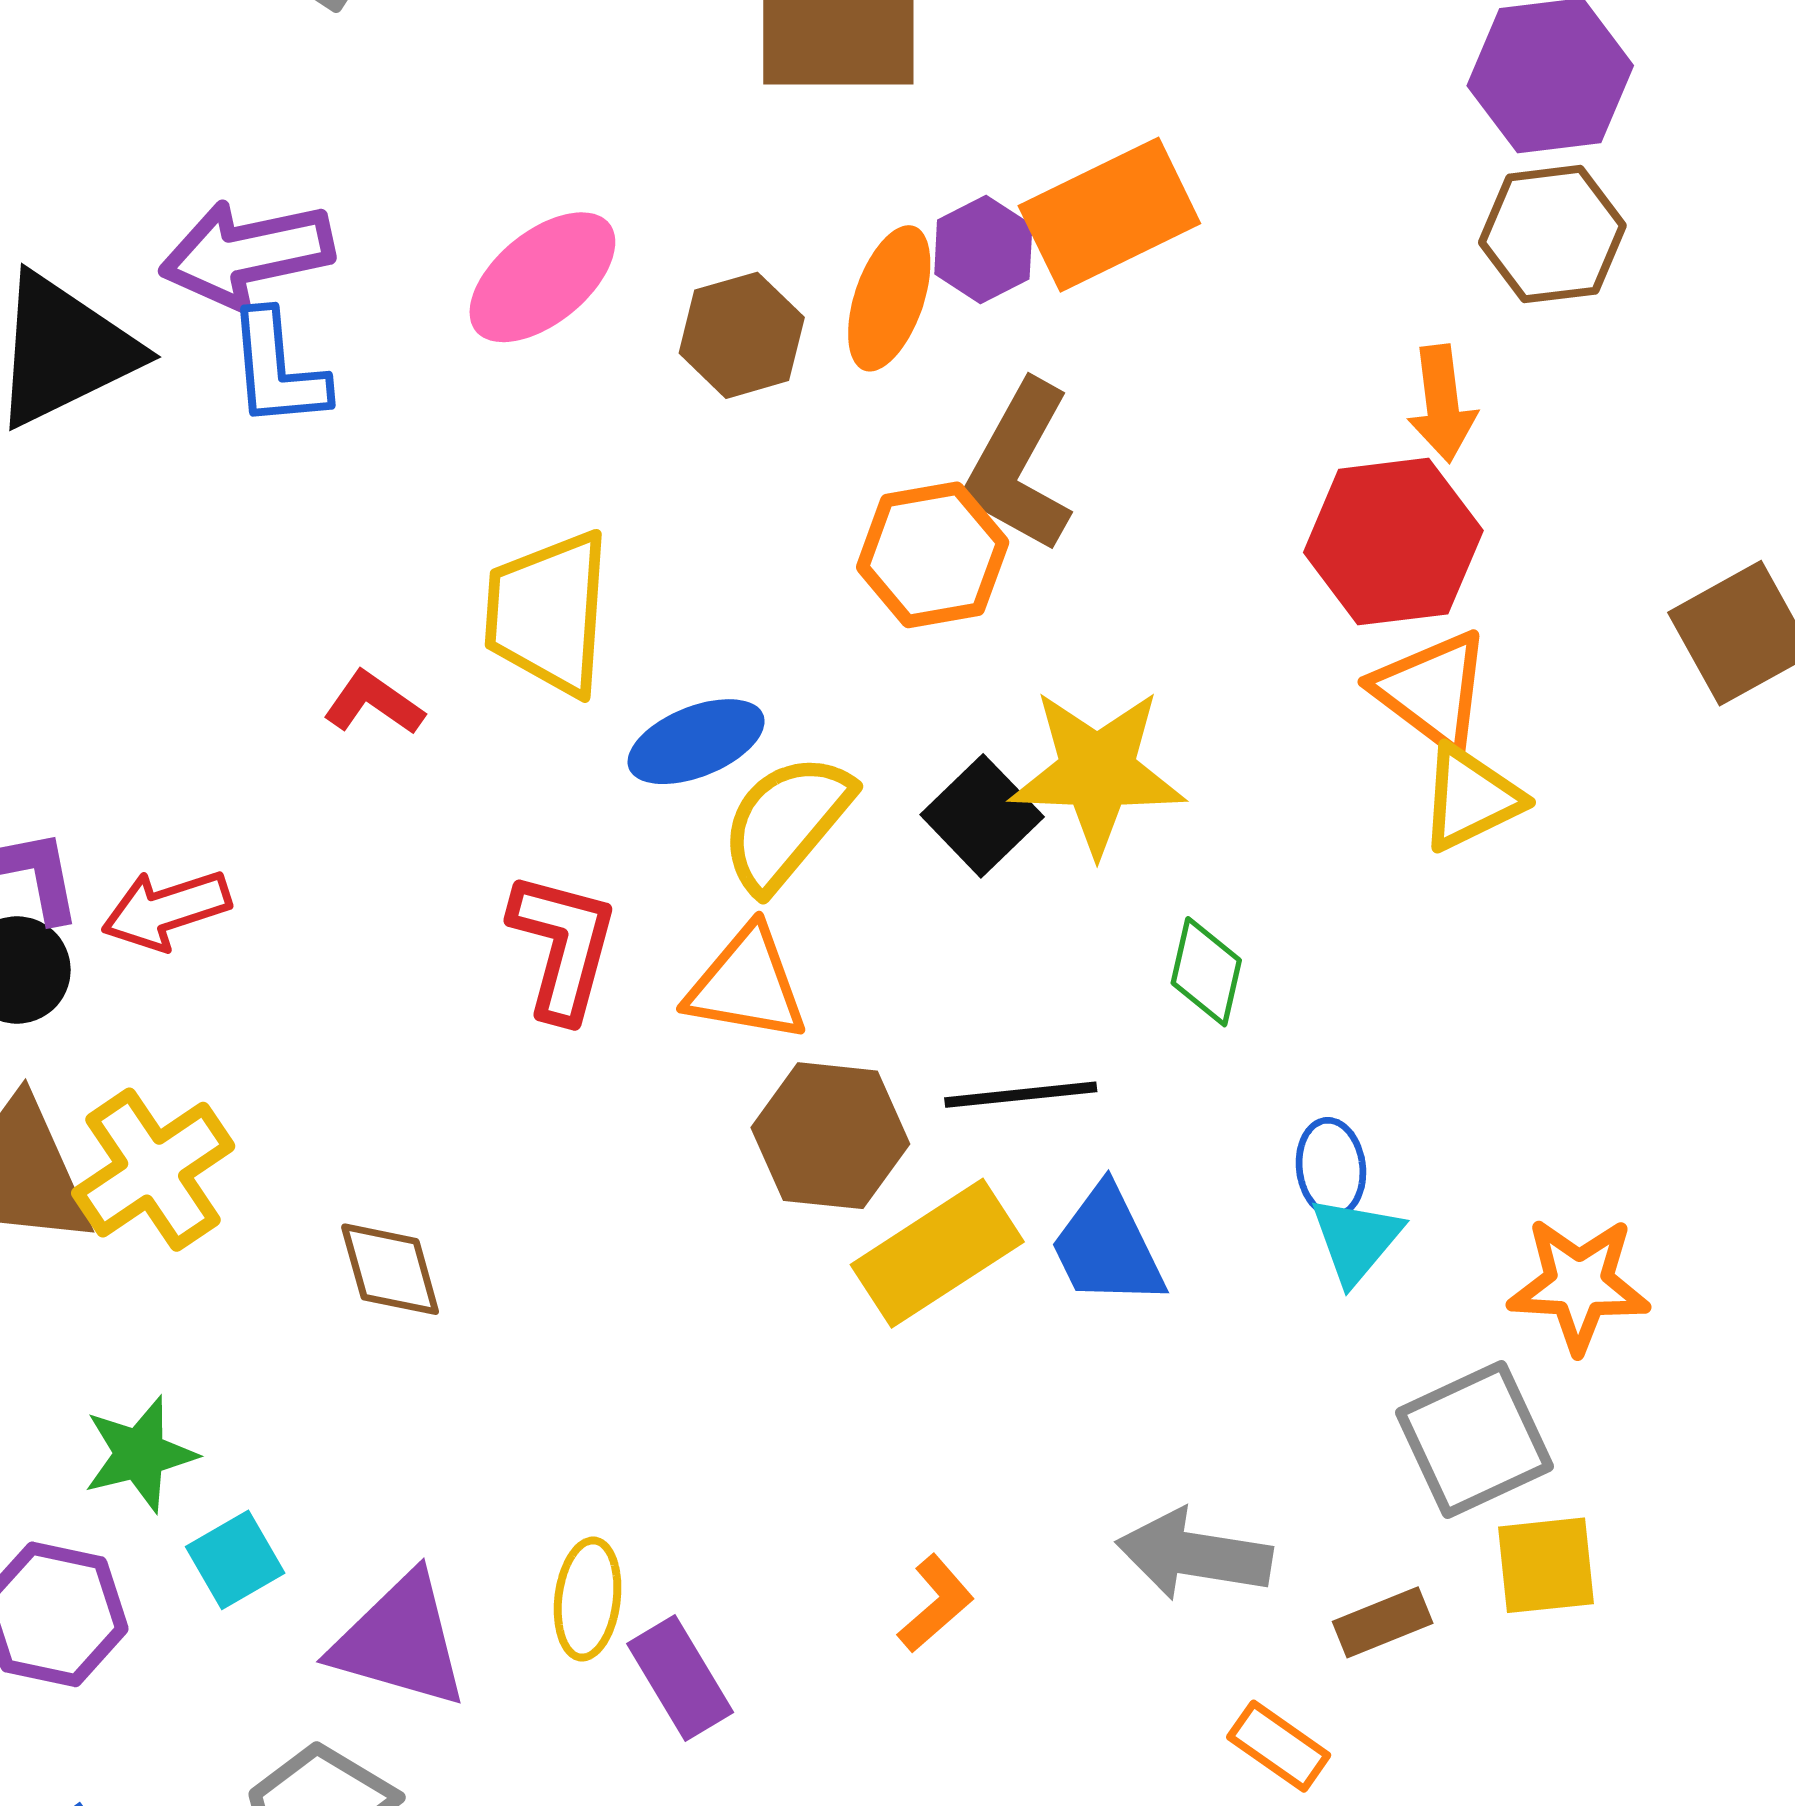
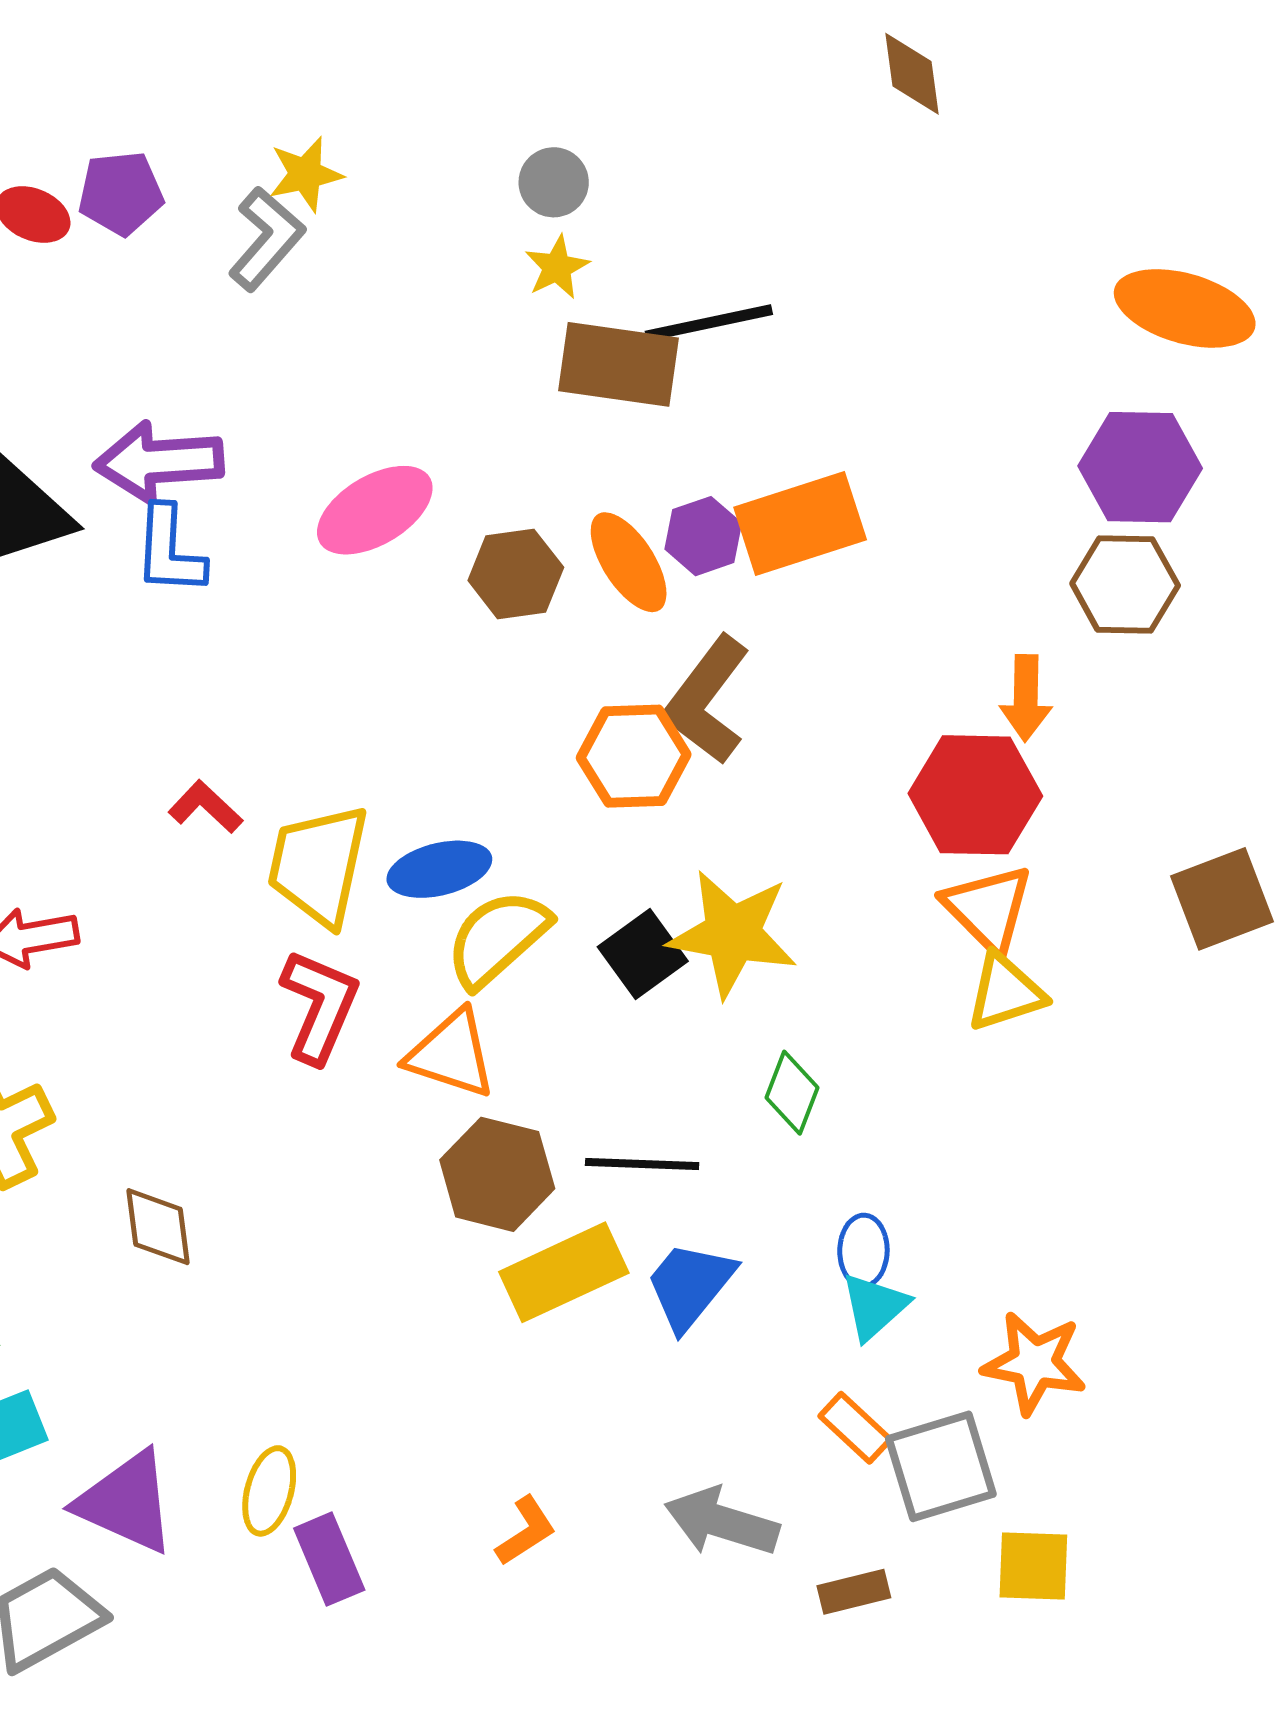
orange ellipse: (889, 298) -> (629, 562), turned -60
yellow trapezoid: (548, 613) -> (318, 865), moved
blue trapezoid: (1107, 1247) -> (690, 1285), turned 57
yellow square: (1546, 1565) -> (1033, 1566), moved
orange rectangle: (1279, 1746) -> (855, 1428), moved

